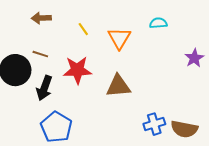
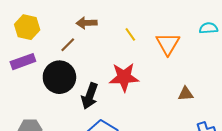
brown line: (40, 54) -> (68, 45), moved, turned -63
brown triangle: (118, 86) -> (186, 94), moved, size x0.6

